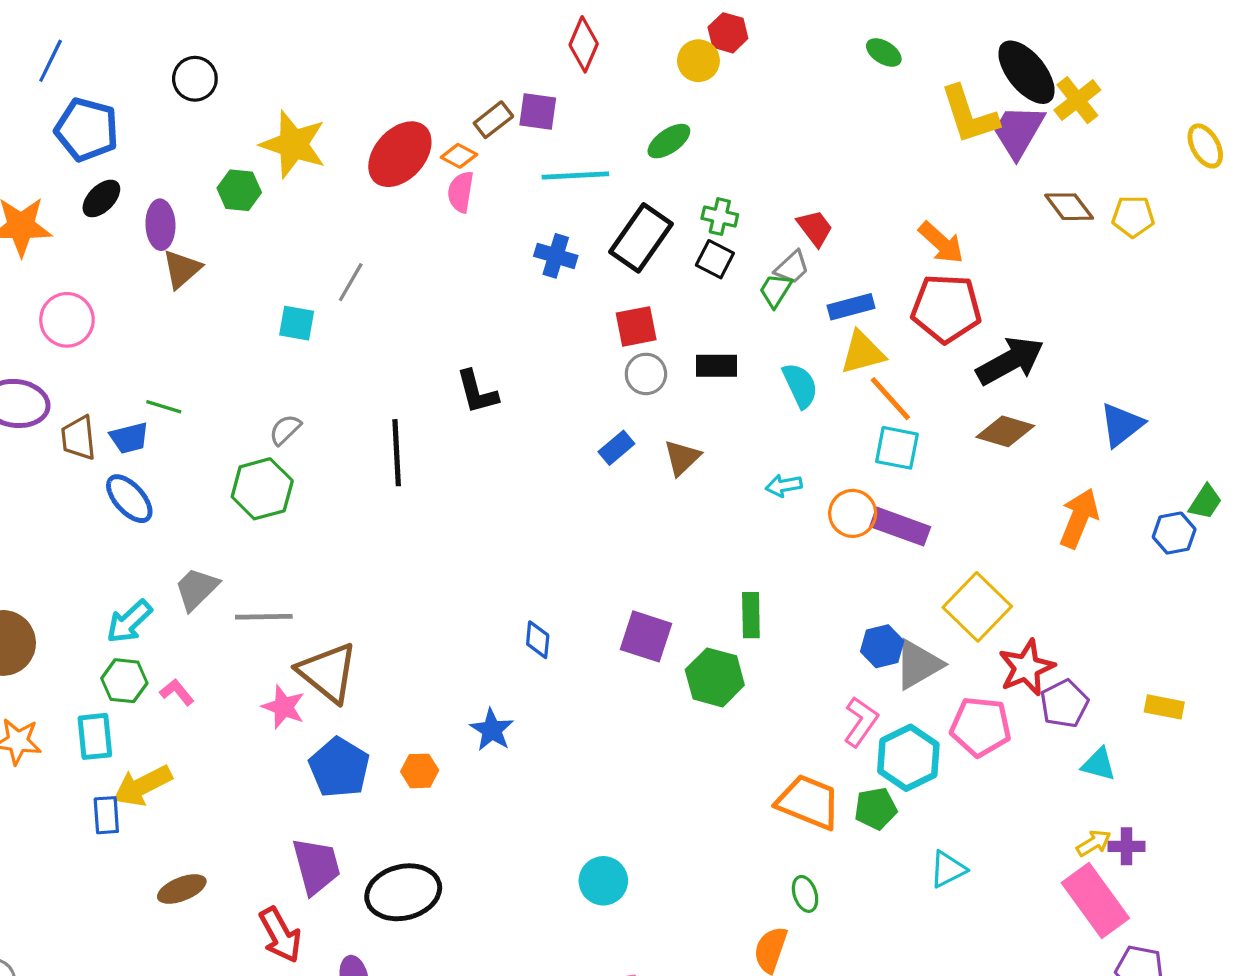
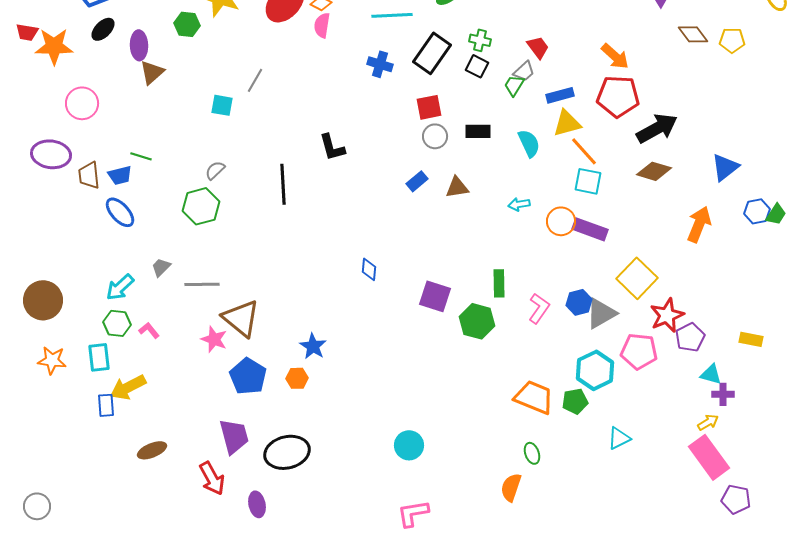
brown triangle: (682, 458) -> (457, 187), turned 35
blue hexagon: (1174, 533) -> (757, 211), moved
gray trapezoid: (197, 589) -> (161, 267), size x0.7
blue diamond: (538, 640) -> (369, 269), moved
pink L-shape: (861, 722) -> (539, 308), moved
blue star: (492, 730) -> (313, 346), moved
purple cross: (1127, 846) -> (723, 394), moved

